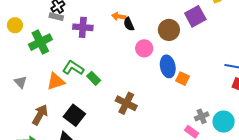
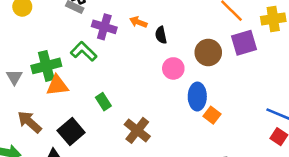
orange arrow: (119, 16) -> (138, 22), moved
green cross: (40, 42) -> (46, 66), moved
green L-shape: (73, 68) -> (84, 51), moved
green rectangle: (94, 78) -> (103, 102), moved
brown arrow: (40, 115) -> (29, 122), turned -90

